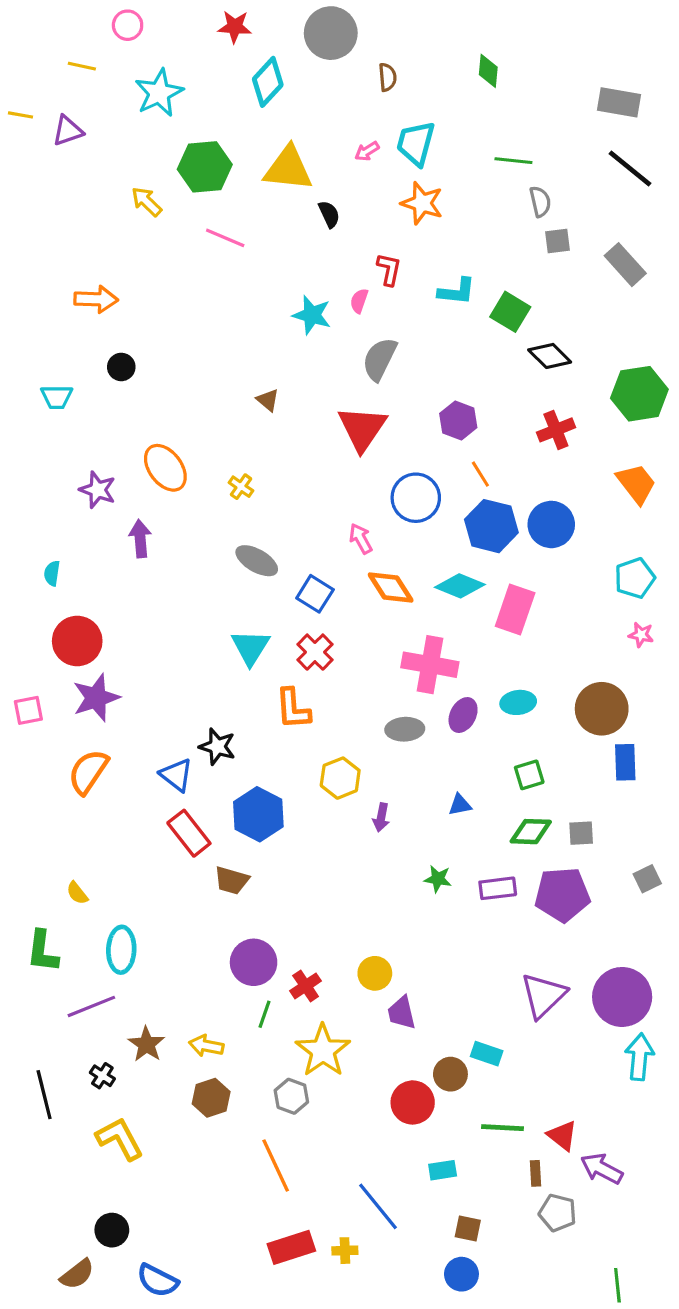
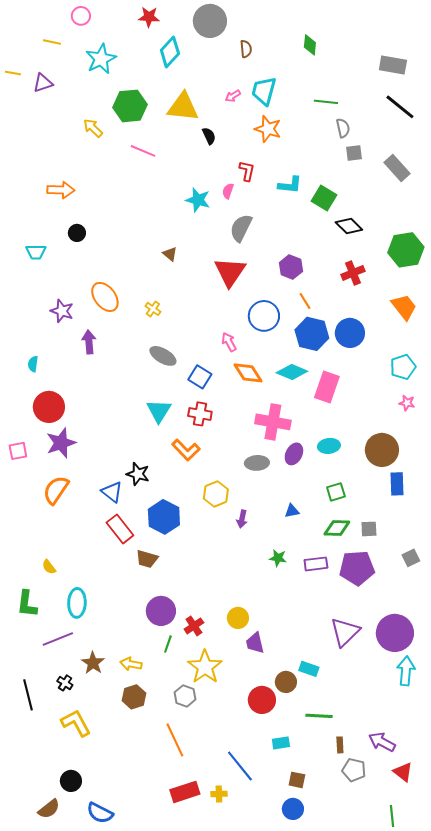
red cross: (315, 652) -> (200, 414), turned -35
orange L-shape: (293, 709) -> (186, 450), turned -40
red triangle: (562, 1136) -> (403, 772), moved

